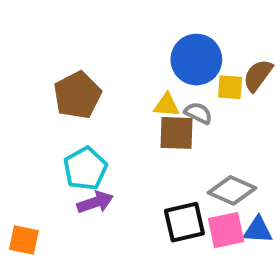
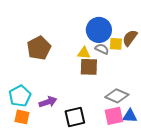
gray semicircle: (198, 113) -> (102, 49), moved
cyan pentagon: (85, 169) -> (20, 96), moved
black square: (184, 222) -> (75, 117), moved
orange square: (24, 240) -> (22, 117), moved

